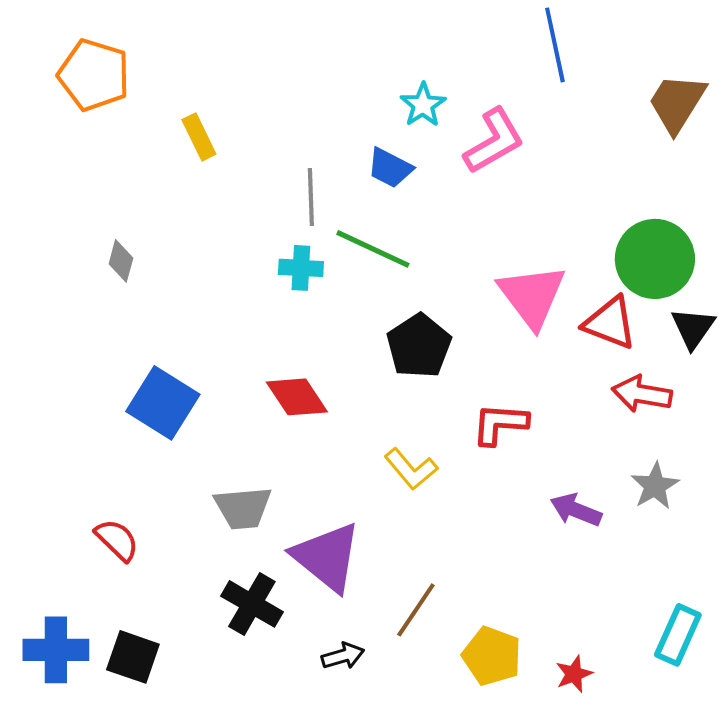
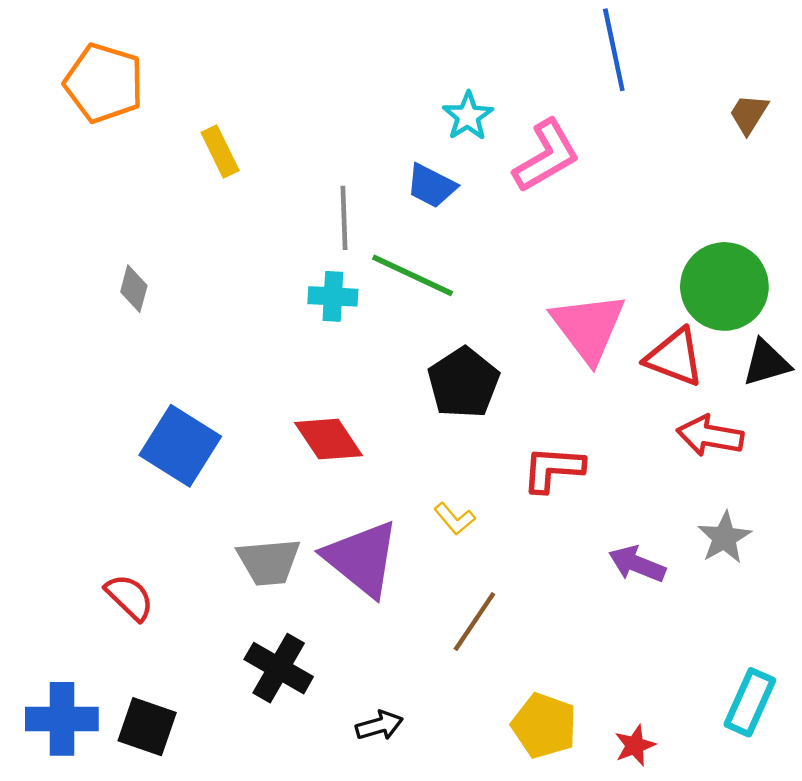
brown trapezoid: (677, 103) -> (749, 114), size x0.6
black triangle: (693, 328) -> (766, 363), turned 39
yellow L-shape: (411, 469) -> (455, 519), size x0.7
purple triangle: (327, 557) -> (362, 559), moved
brown line: (416, 610) -> (474, 622), moved

